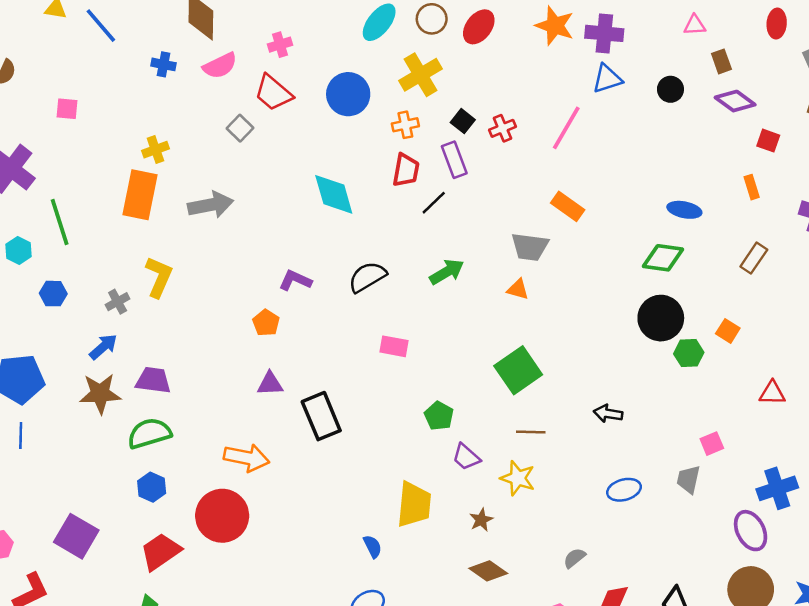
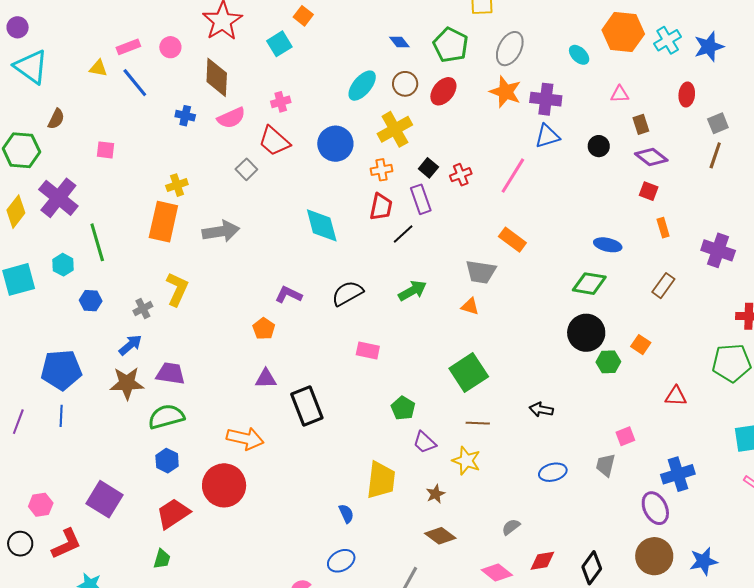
red square: (768, 141) -> (649, 191), moved

